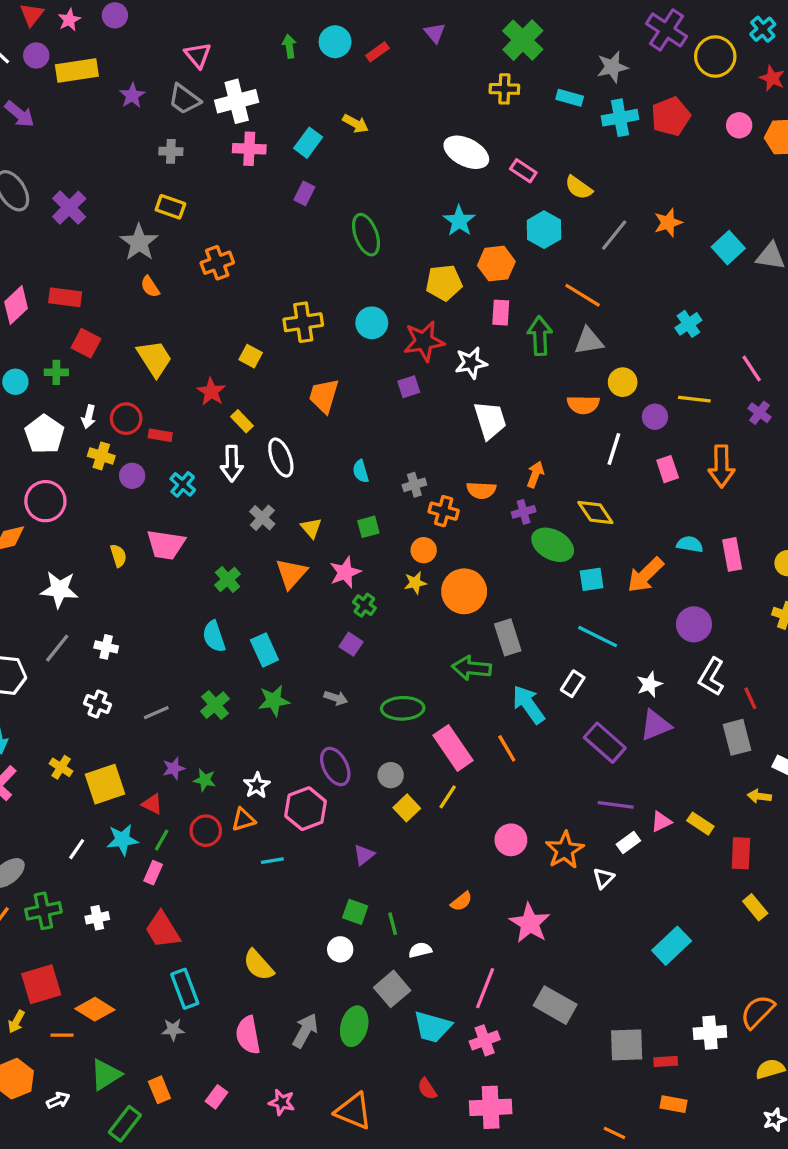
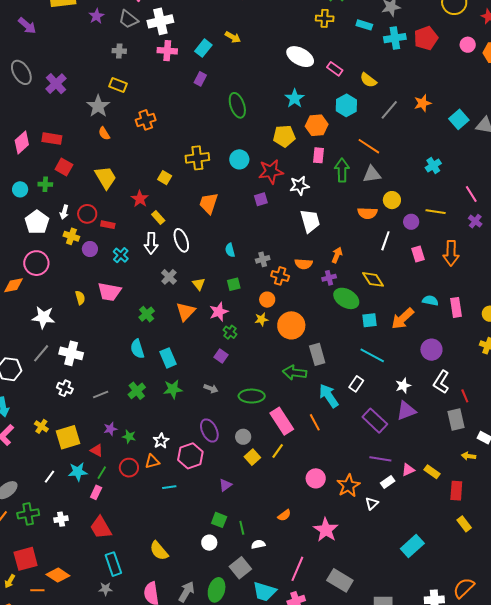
white cross: (106, 647) -> (71, 353), size x1.6

